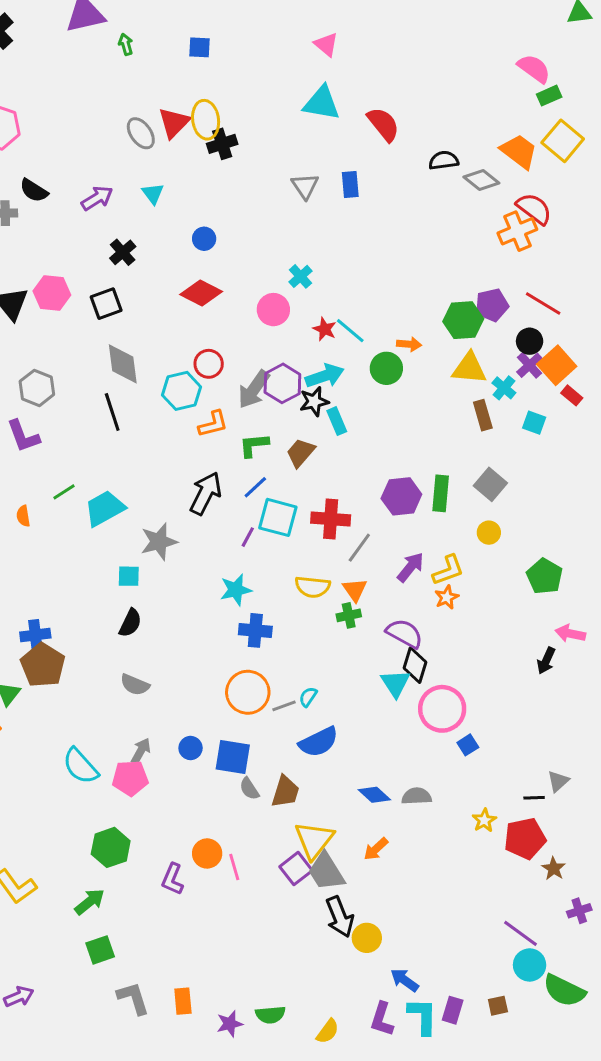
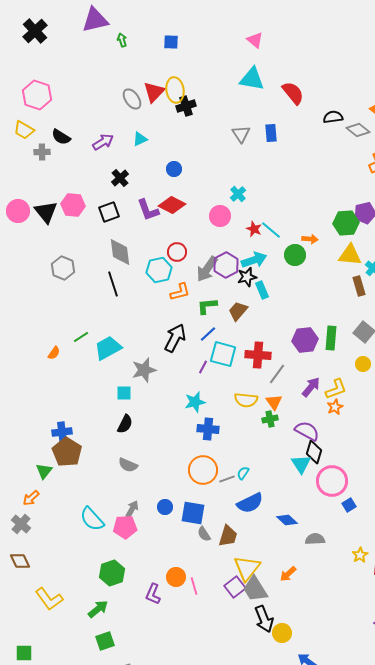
cyan triangle: (153, 194) -> (140, 139), turned 42
purple L-shape: (23, 436) -> (148, 210), moved
orange semicircle: (23, 516) -> (54, 353), turned -136
blue diamond: (374, 795) -> (287, 520), moved

